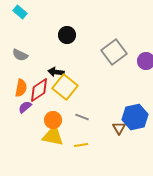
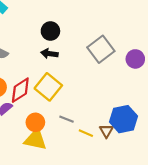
black arrow: (56, 72) -> (49, 54), moved
yellow line: (81, 145) -> (86, 133), moved, turned 32

